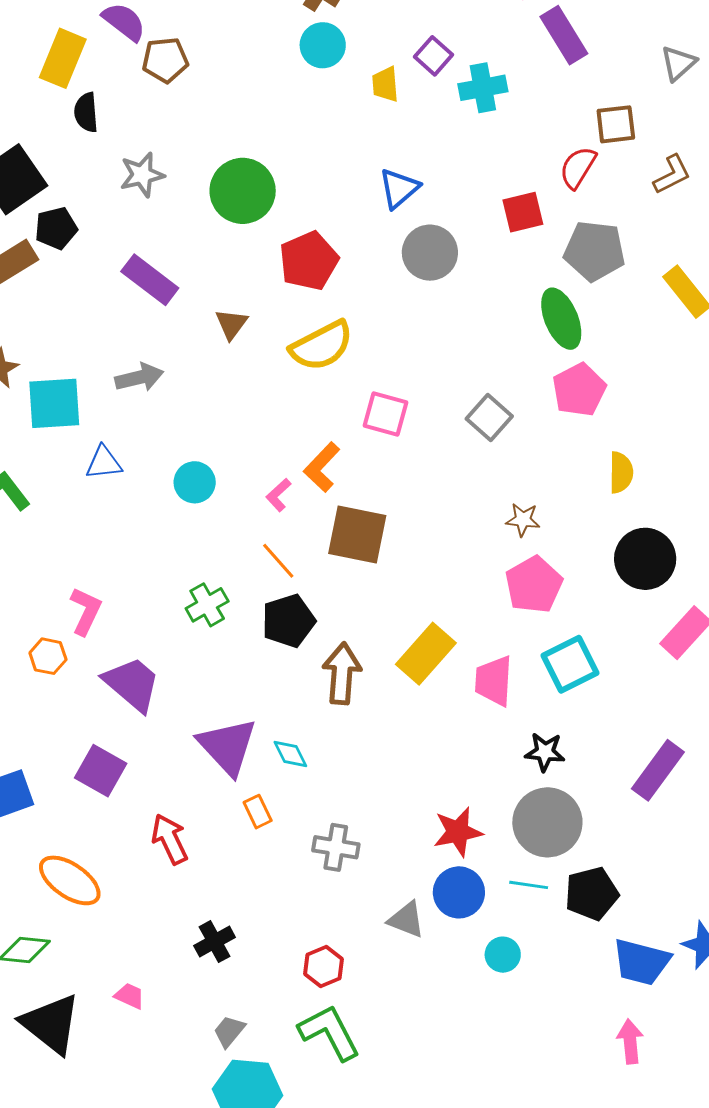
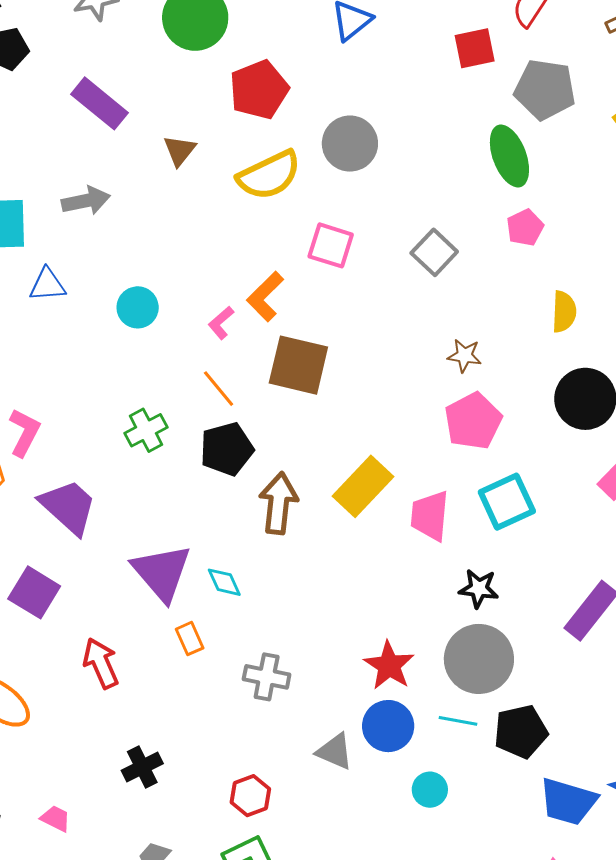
gray circle: (430, 253) -> (350, 144), moved
pink pentagon: (579, 390) -> (525, 228), size x0.7
red star: (458, 832) -> (389, 666), turned -30

